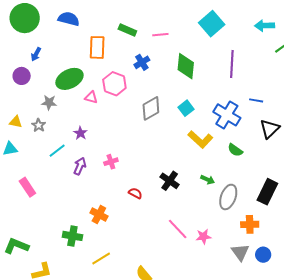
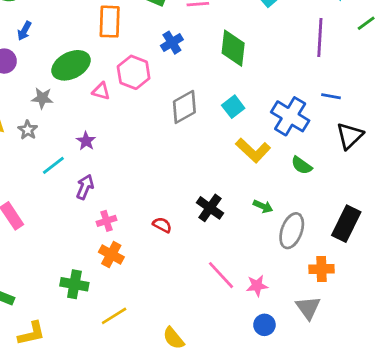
purple line: (232, 64) -> (320, 38), moved
pink cross: (111, 162) -> (107, 221), moved
blue circle: (263, 255) -> (264, 325), moved

